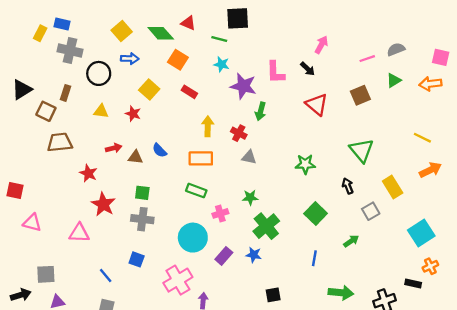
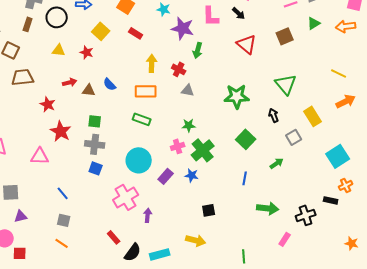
brown rectangle: (65, 93) -> (28, 24), moved
green star: (305, 164) -> (237, 96), size x1.4
pink cross: (220, 213) -> (178, 146), moved
blue square: (137, 259) -> (96, 168), moved

